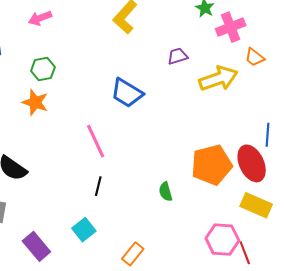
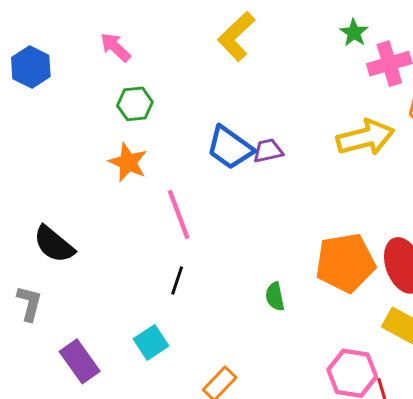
pink arrow: (40, 18) -> (115, 47), moved, turned 60
purple trapezoid: (178, 56) -> (268, 151), moved
green hexagon: (43, 69) -> (135, 104), moved
orange star: (35, 102) -> (128, 162), moved

